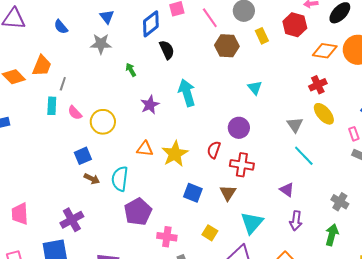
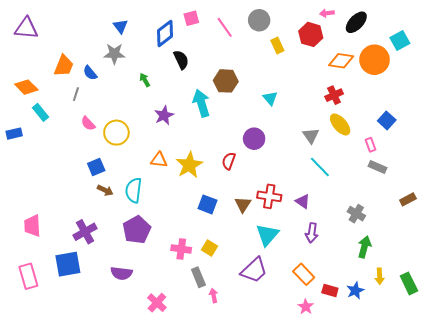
blue semicircle: (61, 27) -> (90, 73), moved
brown hexagon: (227, 46) -> (226, 81), moved
orange trapezoid: (42, 66) -> (64, 66), moved
cyan rectangle: (52, 106) -> (40, 112), moved, turned -42
red cross: (242, 165) -> (269, 196), moved
purple pentagon: (138, 212) -> (137, 230), moved
yellow square: (210, 233) -> (210, 248), moved
green arrow: (332, 235) -> (364, 247), moved

